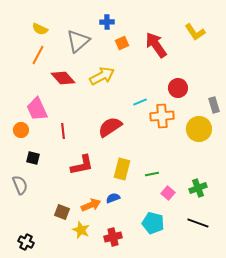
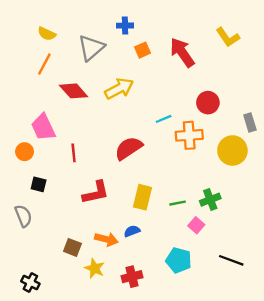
green cross: (198, 188) -> (210, 200), moved
orange arrow: (91, 205) -> (106, 239), turned 36

